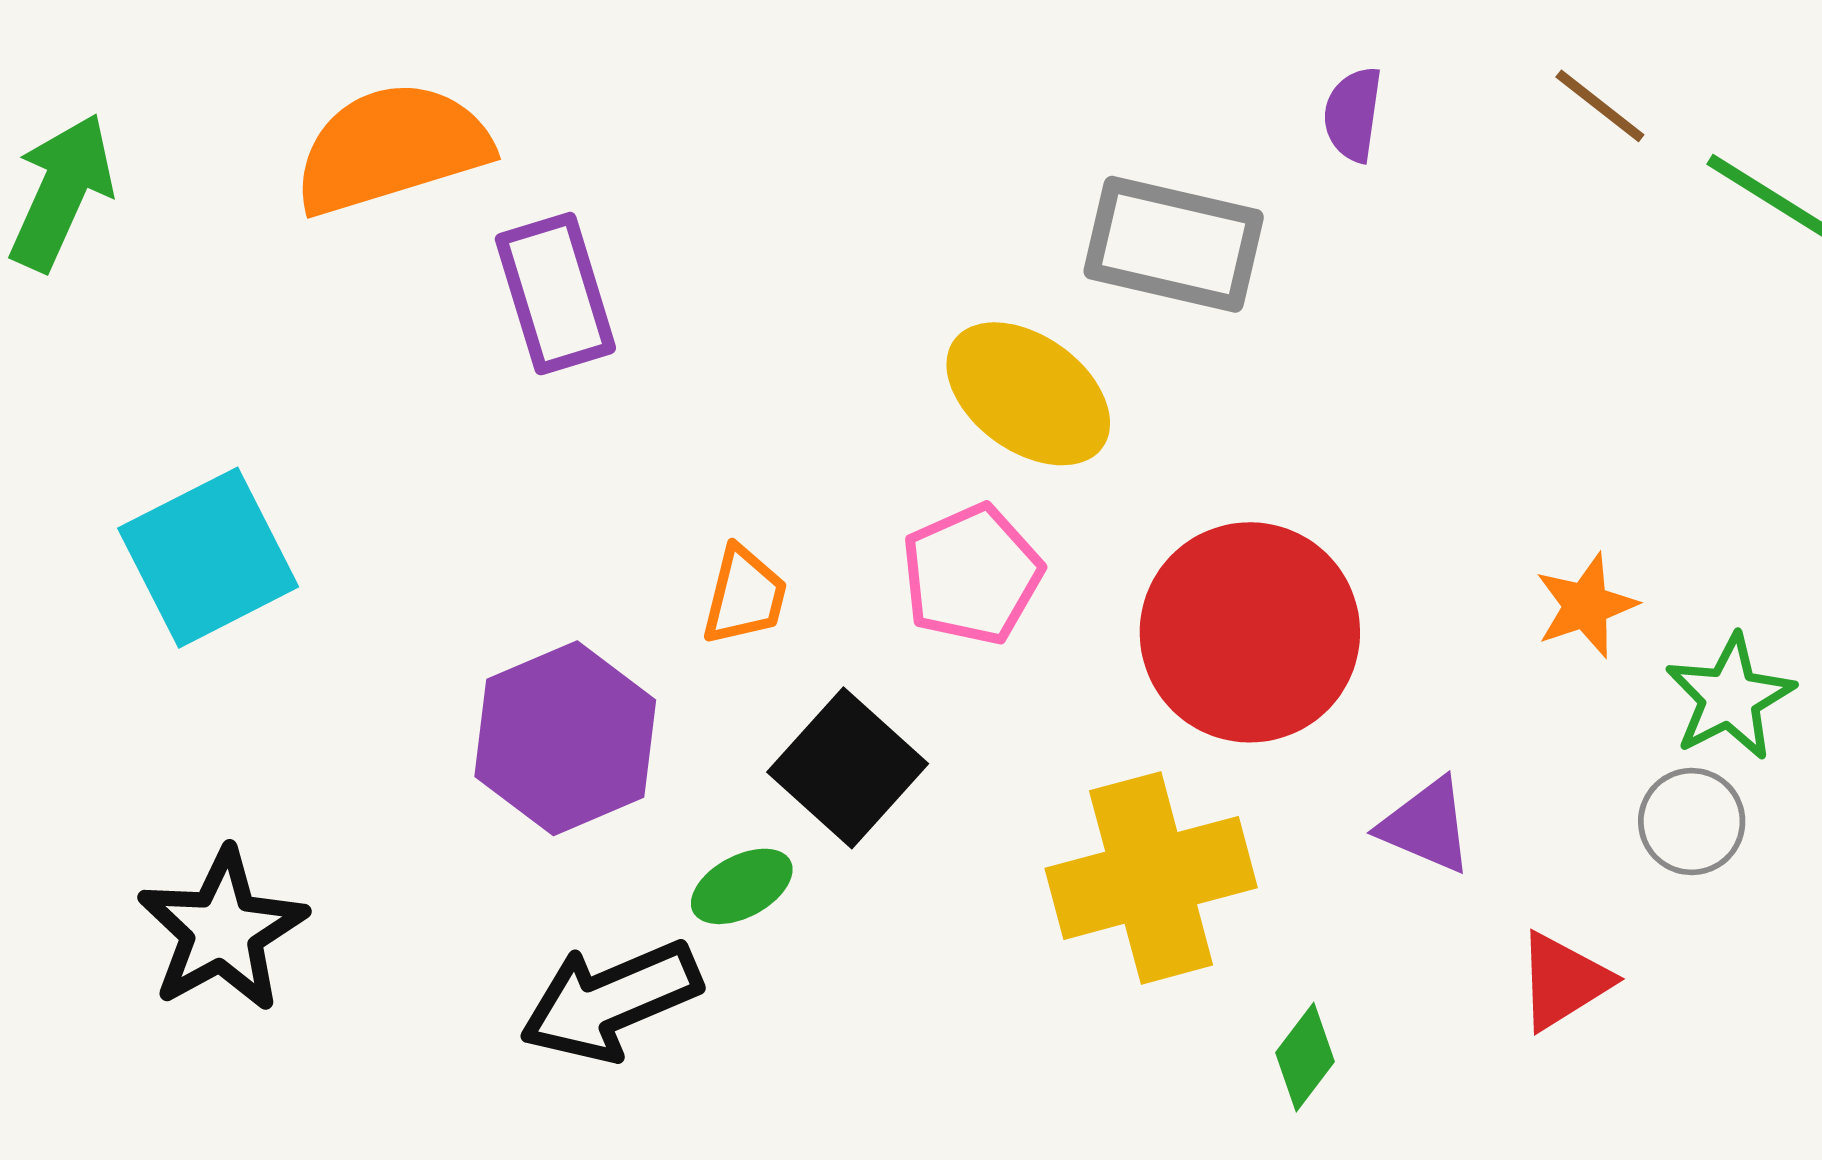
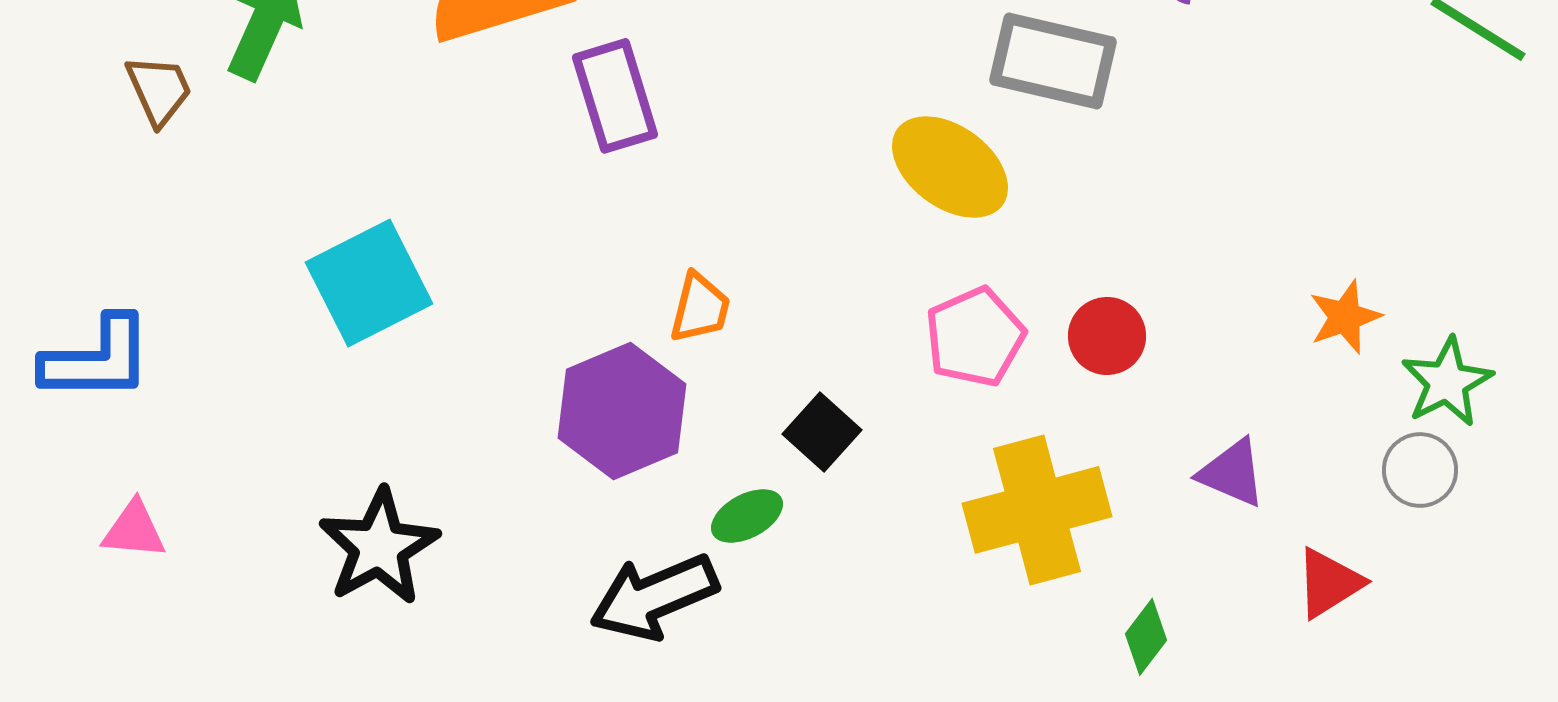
pink pentagon: (972, 574) -> (975, 337), moved
orange trapezoid: (745, 596) -> (700, 308), moved
red circle: (1250, 632) -> (1107, 336), size x0.5
black square: (848, 768) -> (822, 432), size x0.7

